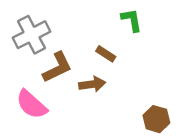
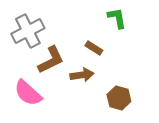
brown hexagon: (156, 119) -> (119, 98), moved

